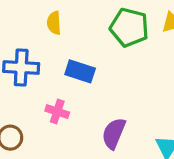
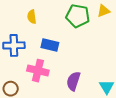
pink cross: (57, 112) -> (38, 71), size x1.5

